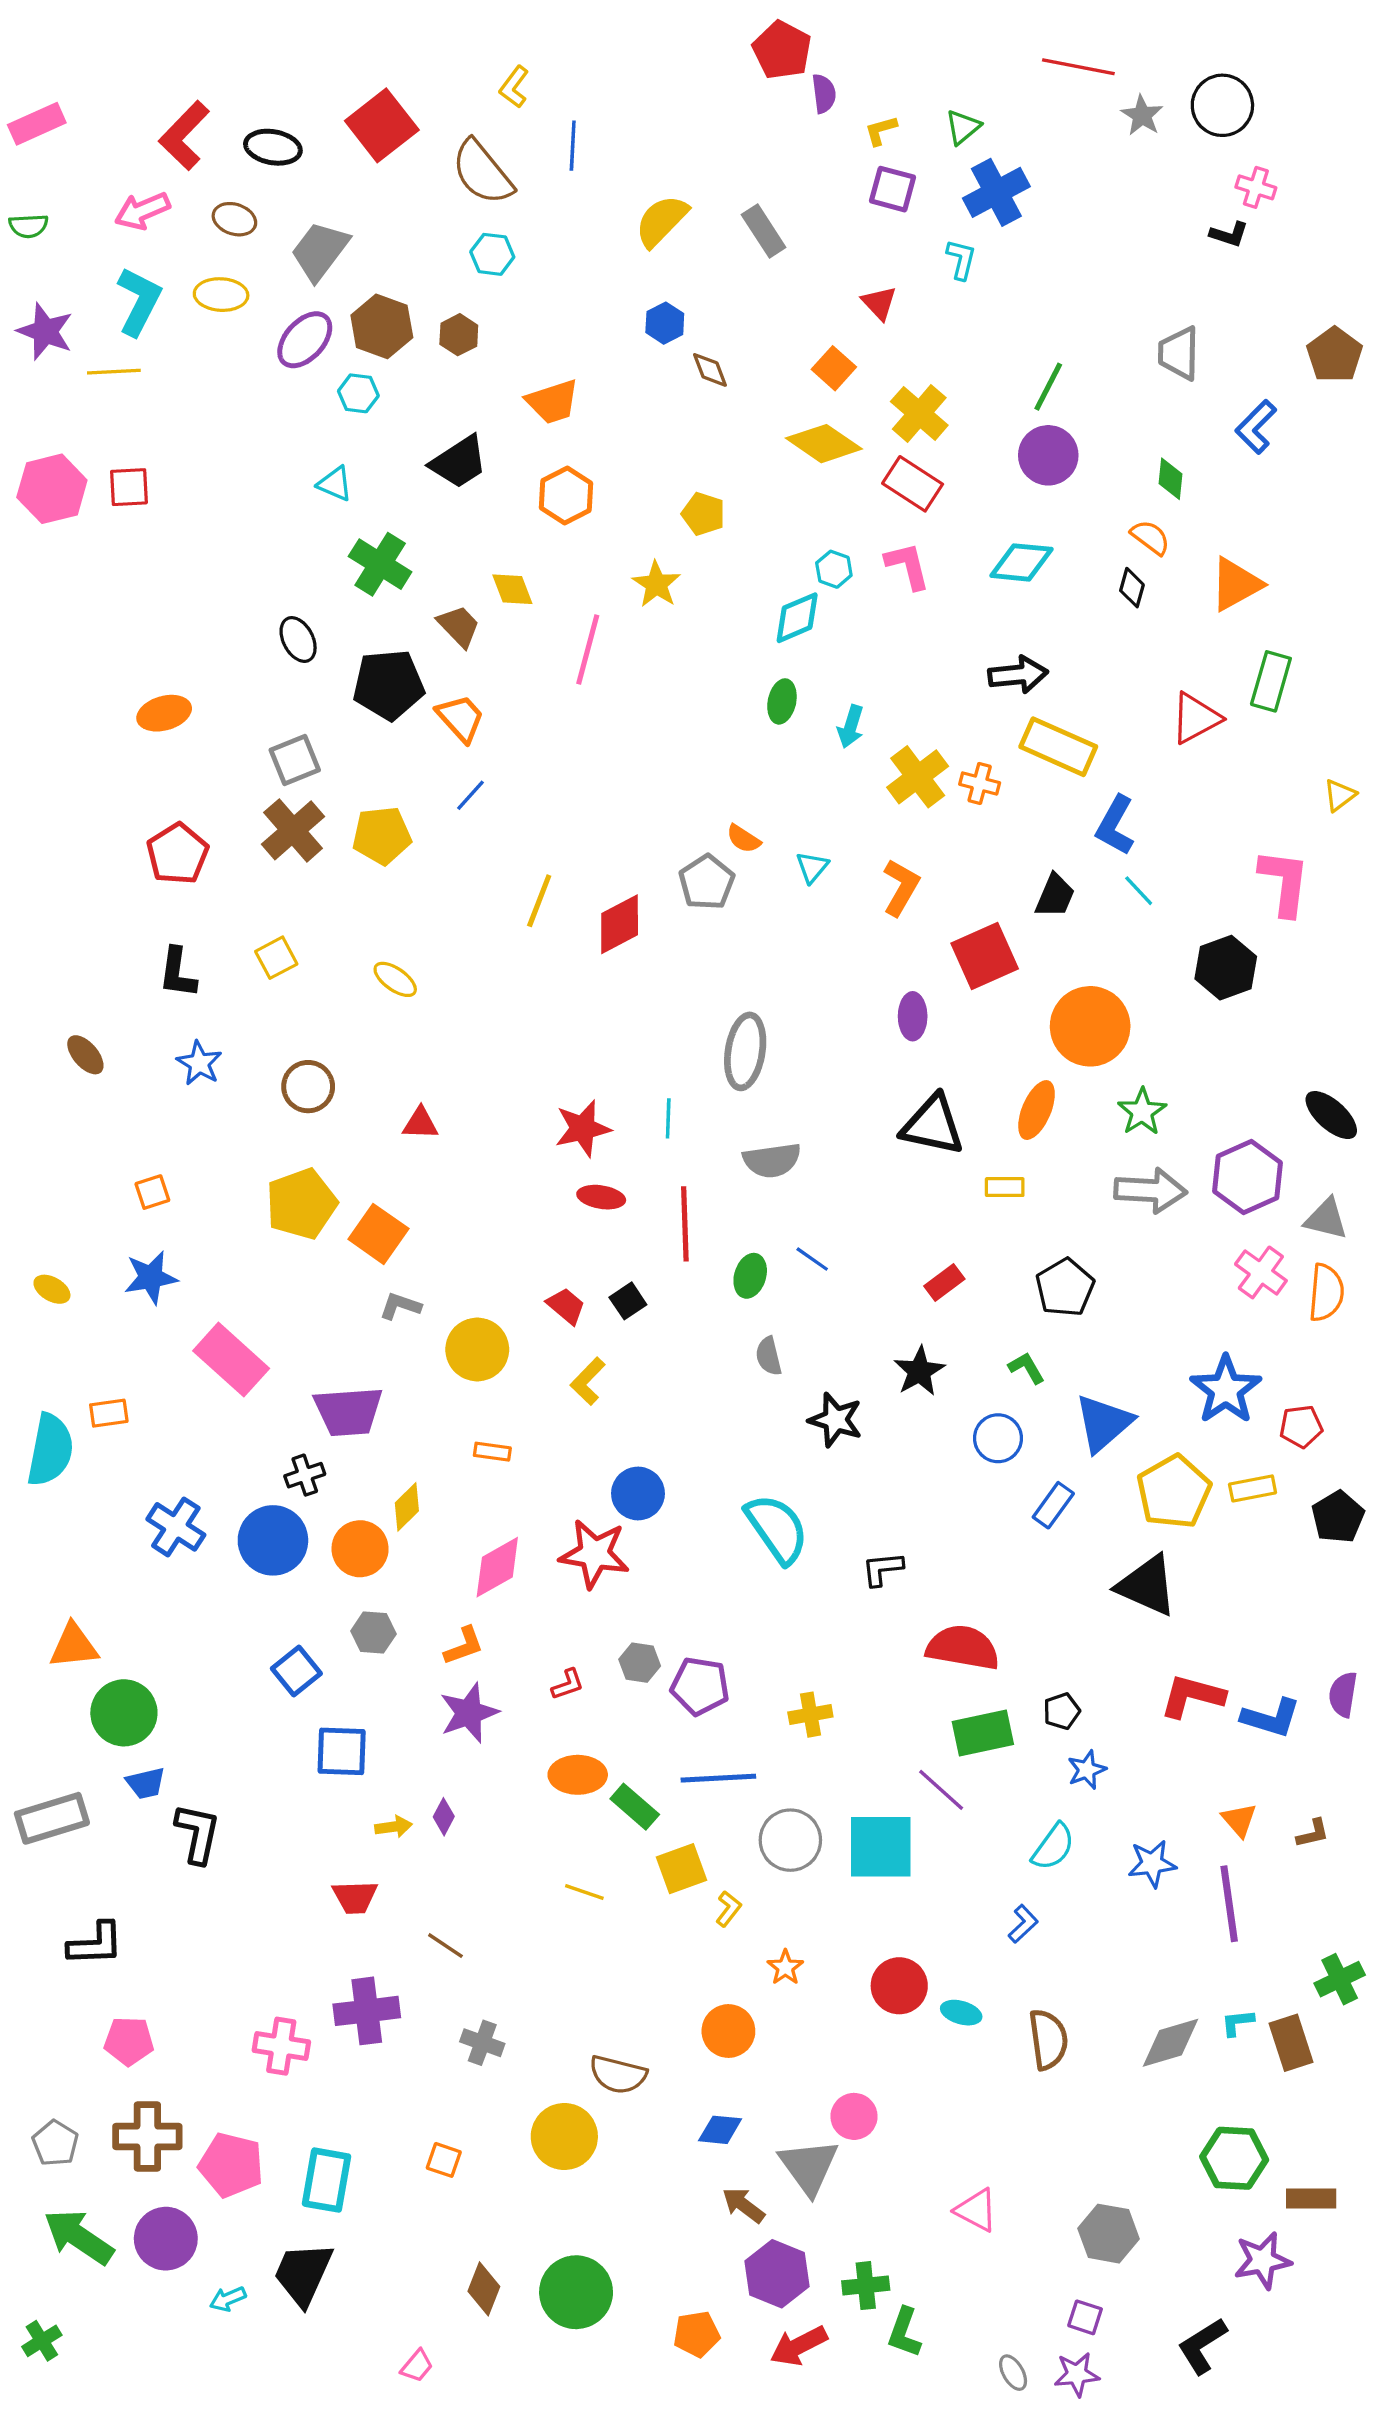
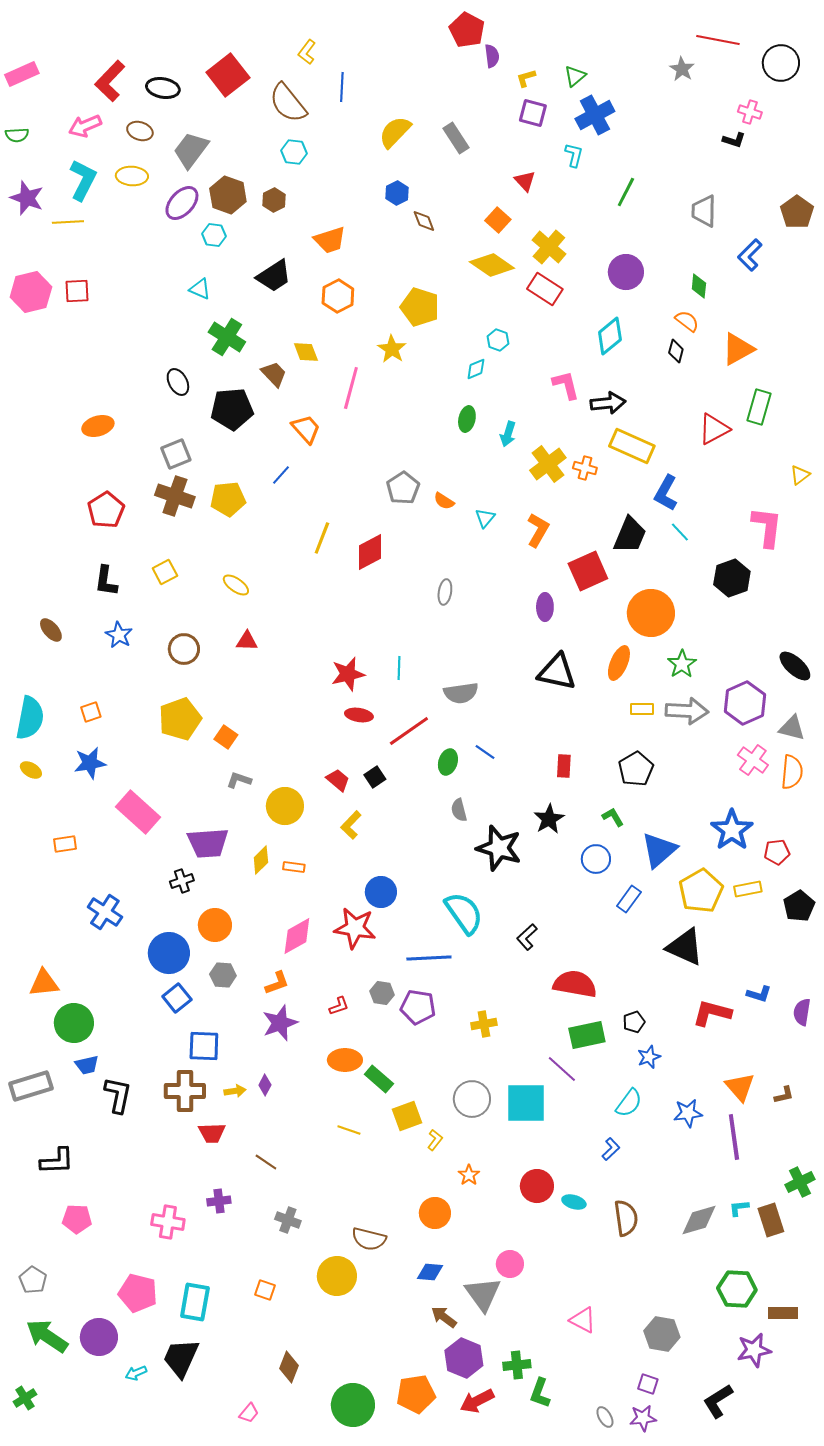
red line: (1078, 67) -> (718, 40), moved
black circle: (1222, 105) -> (781, 63), moved
green line: (1048, 387) -> (626, 192), moved
yellow pentagon: (703, 514) -> (420, 307), size x1.5
cyan diamond: (1021, 562) -> (610, 336), turned -45
pink L-shape: (908, 566) -> (566, 385), moved
cyan diamond: (797, 618) -> (476, 369), size x0.7
orange trapezoid: (460, 718) -> (306, 429), moved
brown cross: (293, 830) -> (175, 496), turned -30
gray pentagon: (707, 882) -> (403, 488), moved
black trapezoid: (1055, 896) -> (630, 535), size x1.4
gray ellipse: (745, 1051) -> (445, 592), moved, size x0.6
red triangle: (420, 1123) -> (247, 641), moved
yellow rectangle: (1005, 1187) -> (642, 709), moved
red line: (685, 1224) -> (409, 731), turned 57
orange square: (378, 1234) -> (226, 737), size x0.7
red rectangle: (944, 1283) -> (564, 766), turned -50
black star: (836, 1420) -> (499, 848), size x1.4
cyan semicircle: (50, 1450) -> (30, 718), moved
yellow diamond: (407, 1507) -> (261, 860), moved
blue circle: (273, 1540) -> (169, 953), moved
black L-shape: (882, 1569) -> (527, 937), turned -36
blue L-shape: (1271, 1718) -> (759, 994), moved, size x0.7
blue line: (718, 1778) -> (429, 958), moved
orange triangle: (1239, 1820) -> (740, 1087), size x1.4
purple cross: (367, 2011) -> (219, 1201), size x0.6
brown cross: (147, 2136) -> (185, 1091), moved
green circle: (576, 2292) -> (353, 1405), moved
orange pentagon: (697, 2334) -> (416, 1394), size x1.4

